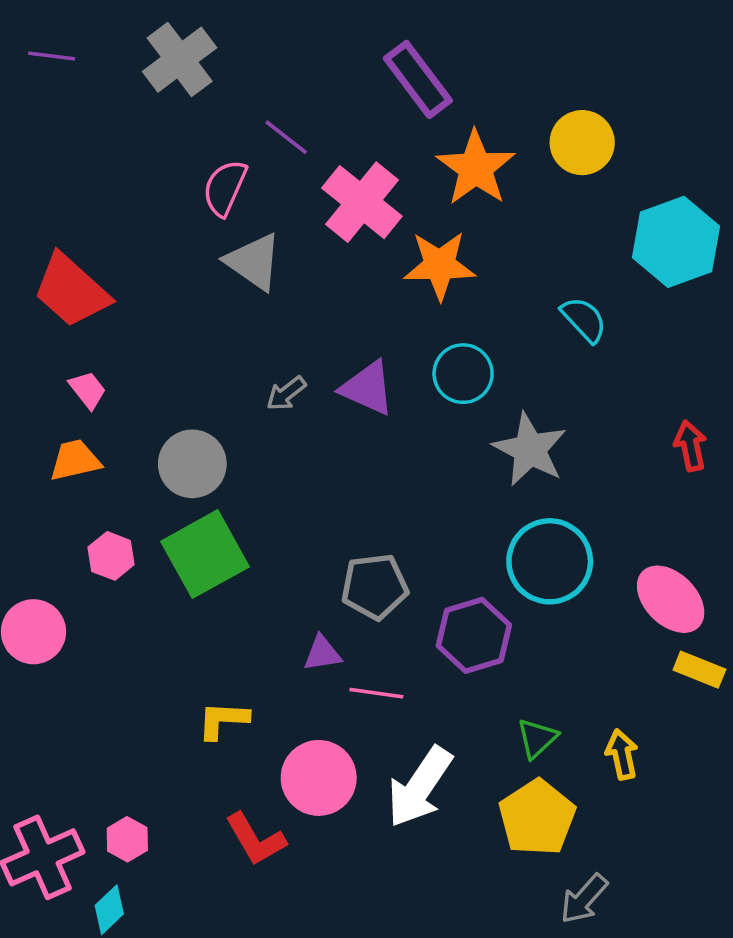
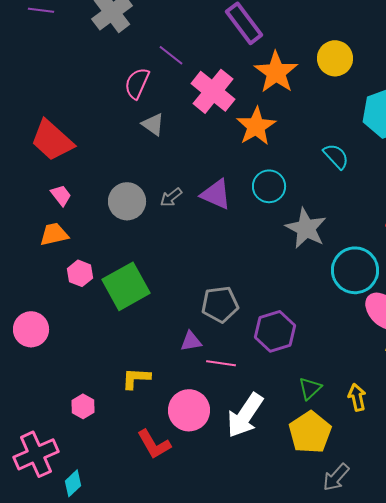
gray triangle: (254, 262) -> (153, 124), size x0.7
orange star: (440, 265) -> (256, 126), turned -30
gray circle: (192, 464) -> (127, 201), moved
pink hexagon: (111, 556) -> (80, 273), moved
cyan circle: (550, 561) -> (355, 270), moved
pink hexagon: (127, 839) -> (83, 406), moved

